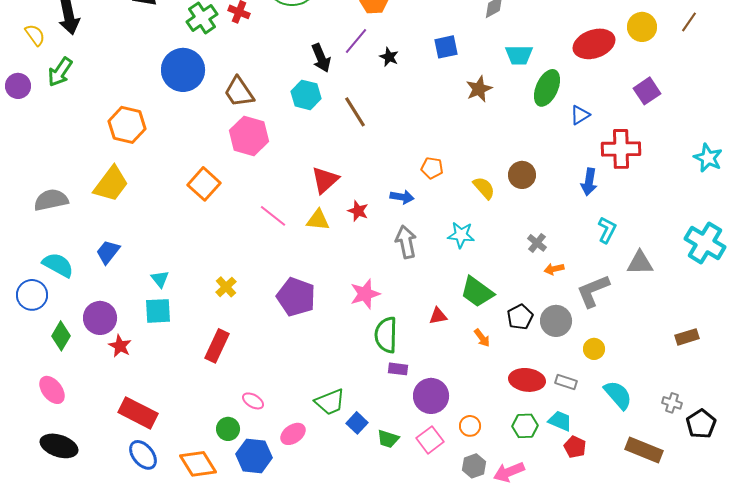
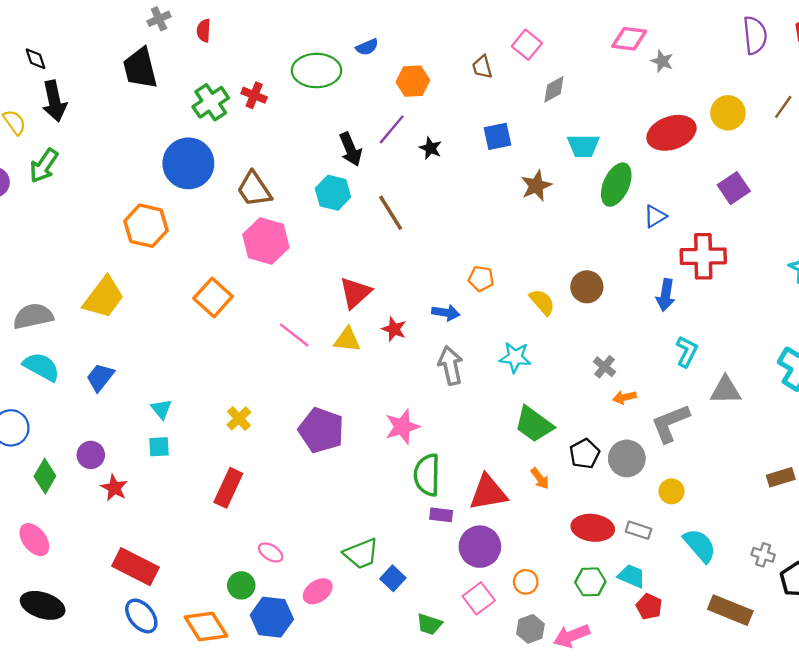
orange hexagon: (127, 125) -> (146, 226), moved
cyan semicircle: (58, 265) -> (41, 367), moved
cyan square: (158, 311) -> (159, 447), size x0.7
red triangle: (438, 316) -> (488, 493), moved, size x1.8
purple circle: (100, 318) -> (91, 455), size x0.7
green trapezoid: (388, 439) -> (429, 624), moved

